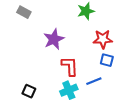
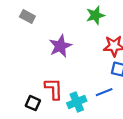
red L-shape: (70, 66) -> (54, 89), moved

